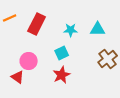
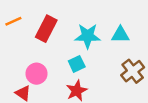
cyan star: (71, 30) -> (88, 36), size x1.5

